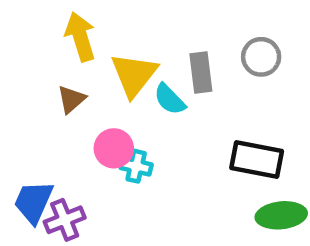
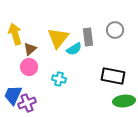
yellow arrow: (80, 37) -> (15, 34), moved
cyan semicircle: (170, 99) -> (74, 49), turned -77
pink circle: (114, 148) -> (29, 67), moved

